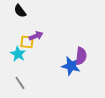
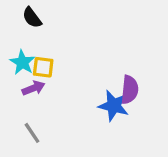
purple arrow: (36, 36) -> (34, 88), moved
cyan star: (18, 54) -> (22, 62), moved

